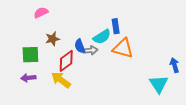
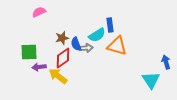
brown star: (53, 39) -> (62, 38), moved
purple arrow: (28, 78) -> (39, 67), moved

